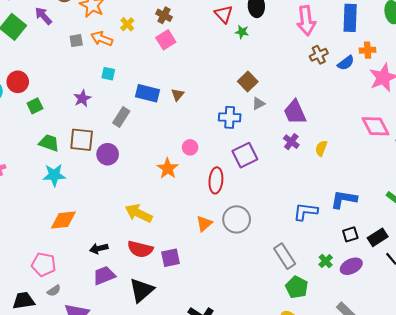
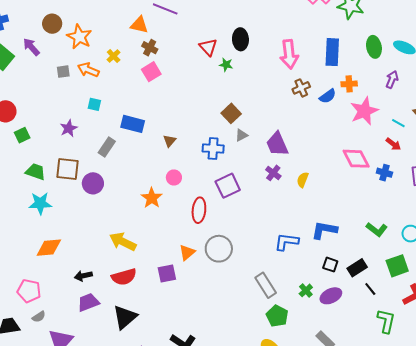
brown triangle: (178, 95) -> (170, 141), moved
black square: (350, 234) -> (330, 265), turned 35
red semicircle: (140, 249) -> (124, 277), turned -30
purple square: (170, 258) -> (167, 274), moved

